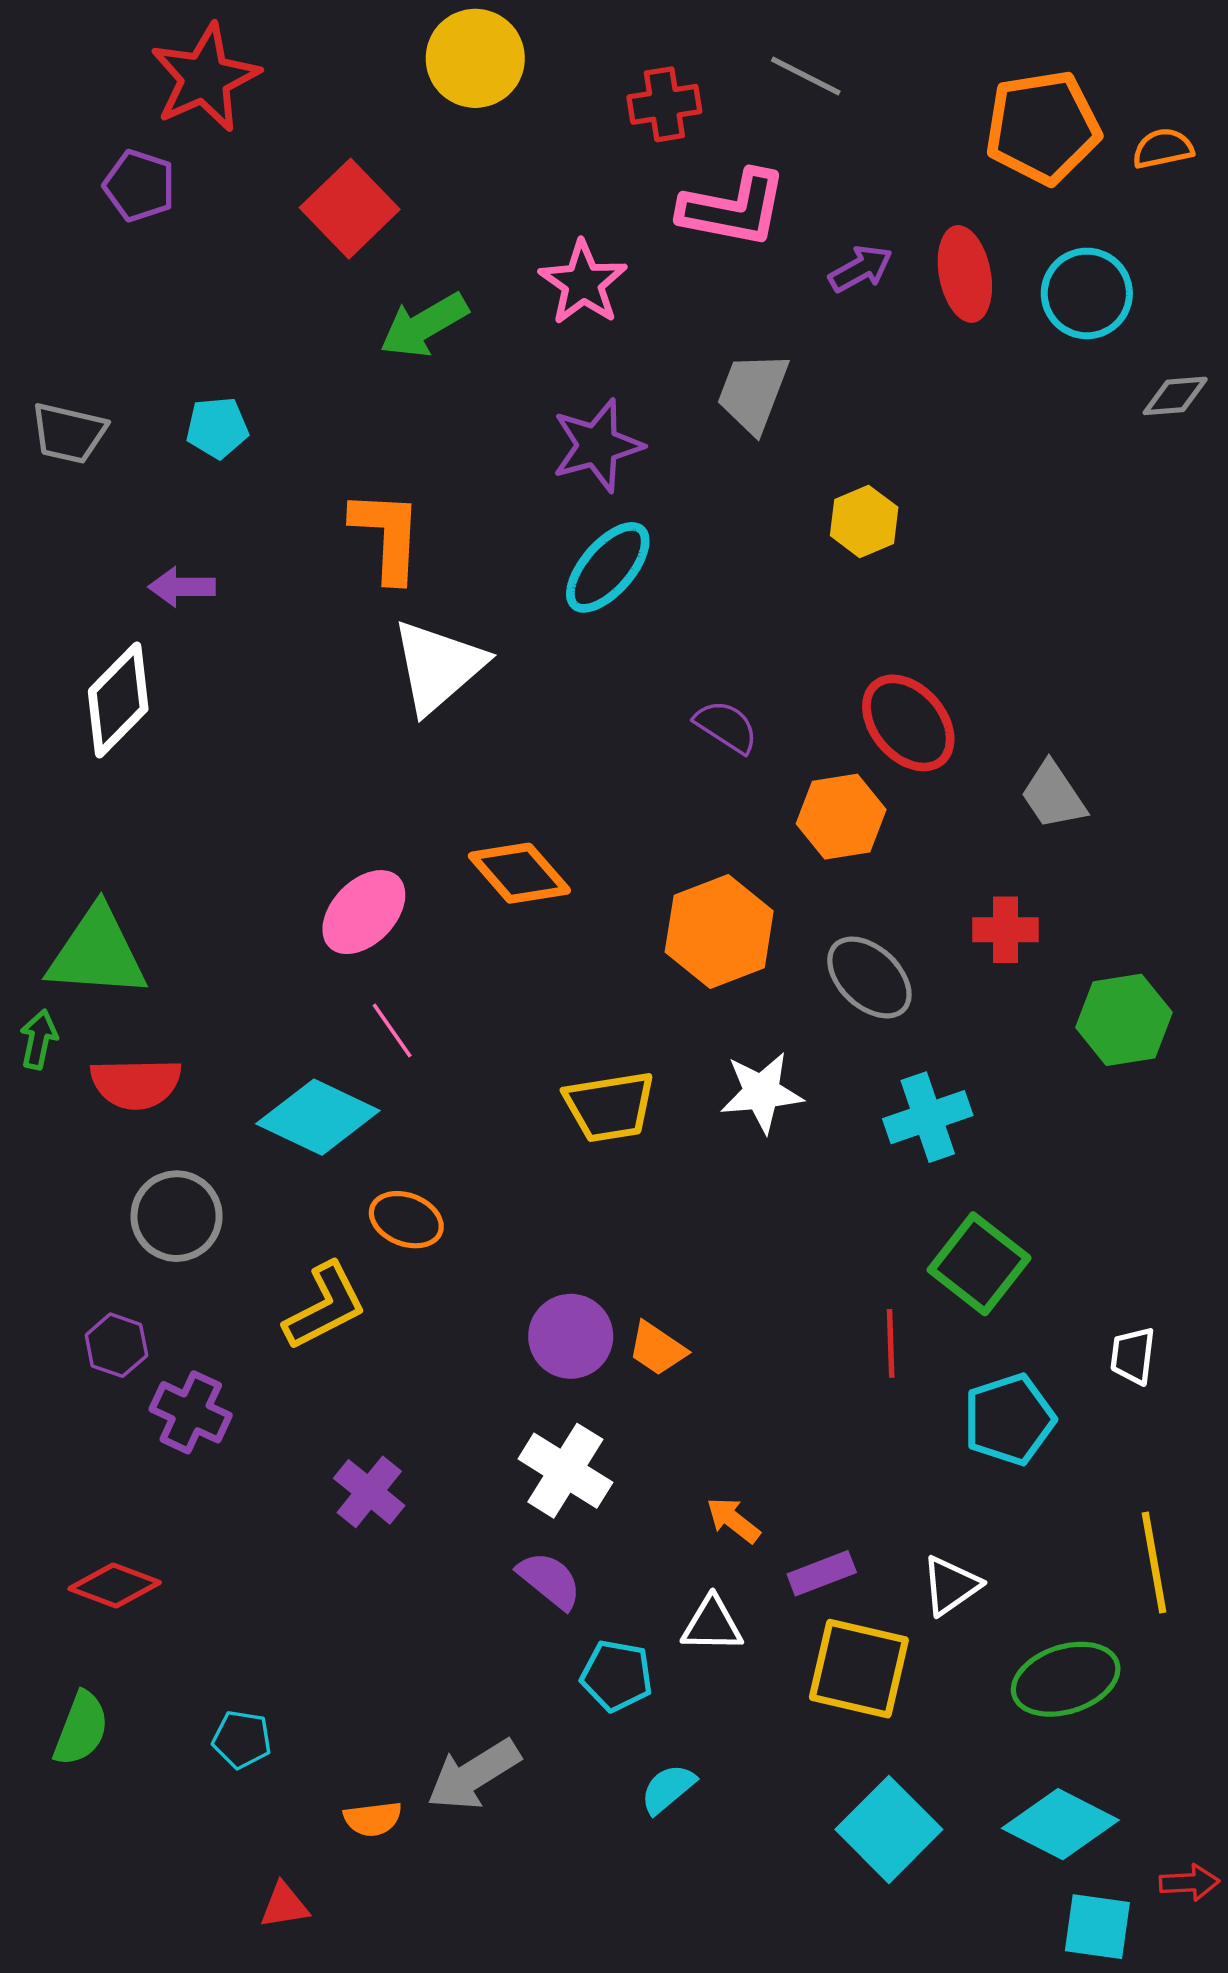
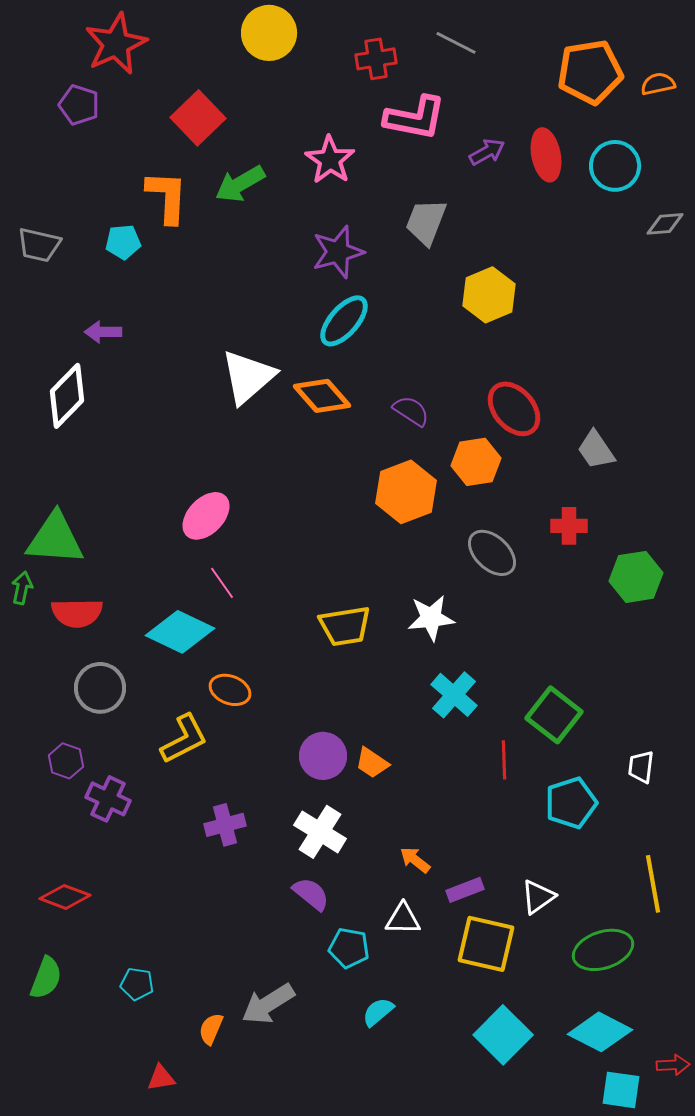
yellow hexagon: (864, 521) -> (489, 295), size x1.4
orange L-shape: (387, 536) -> (167, 197), moved
orange diamond: (519, 873) -> (322, 396), moved
orange hexagon: (719, 932) -> (406, 492), moved
cyan cross: (928, 1117) -> (454, 695), moved, turned -30
purple cross: (369, 1492) -> (225, 825), moved, turned 36
orange semicircle: (373, 1819) -> (211, 1029), turned 120

